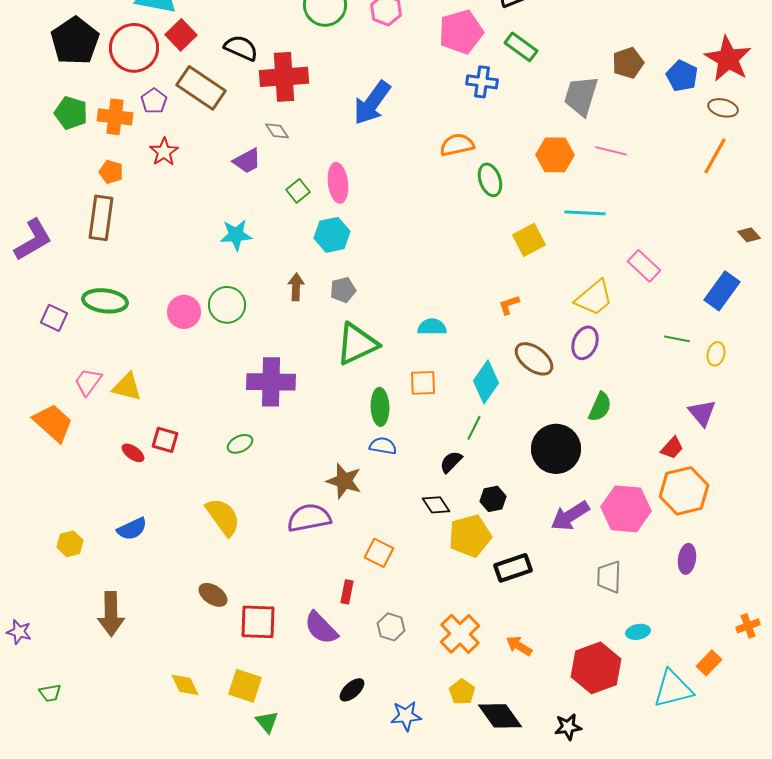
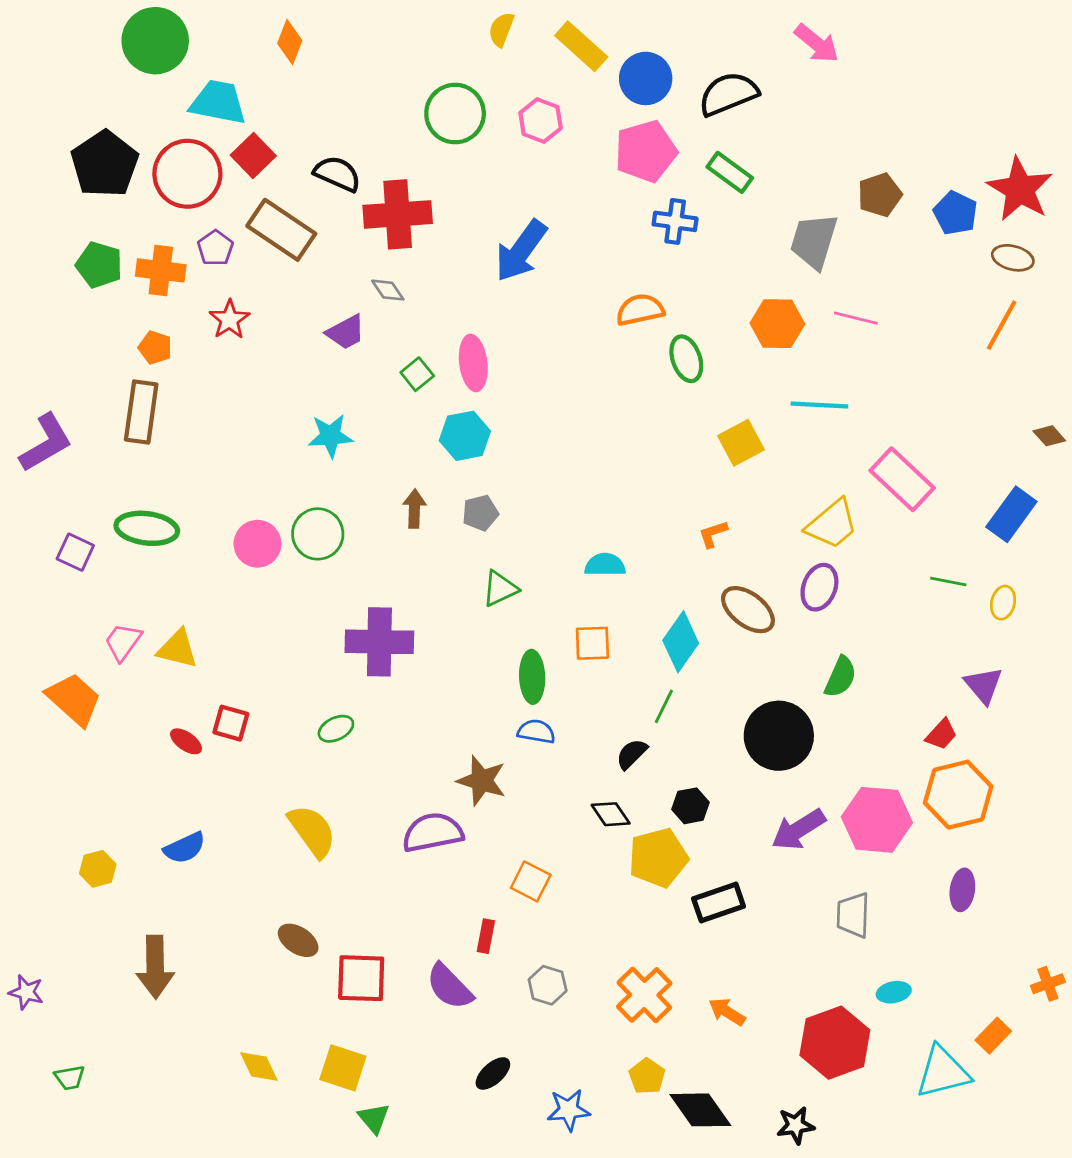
pink rectangle: (644, 266) -> (902, 479), size x1.4
green triangle: (357, 344) -> (500, 589), size x0.6

